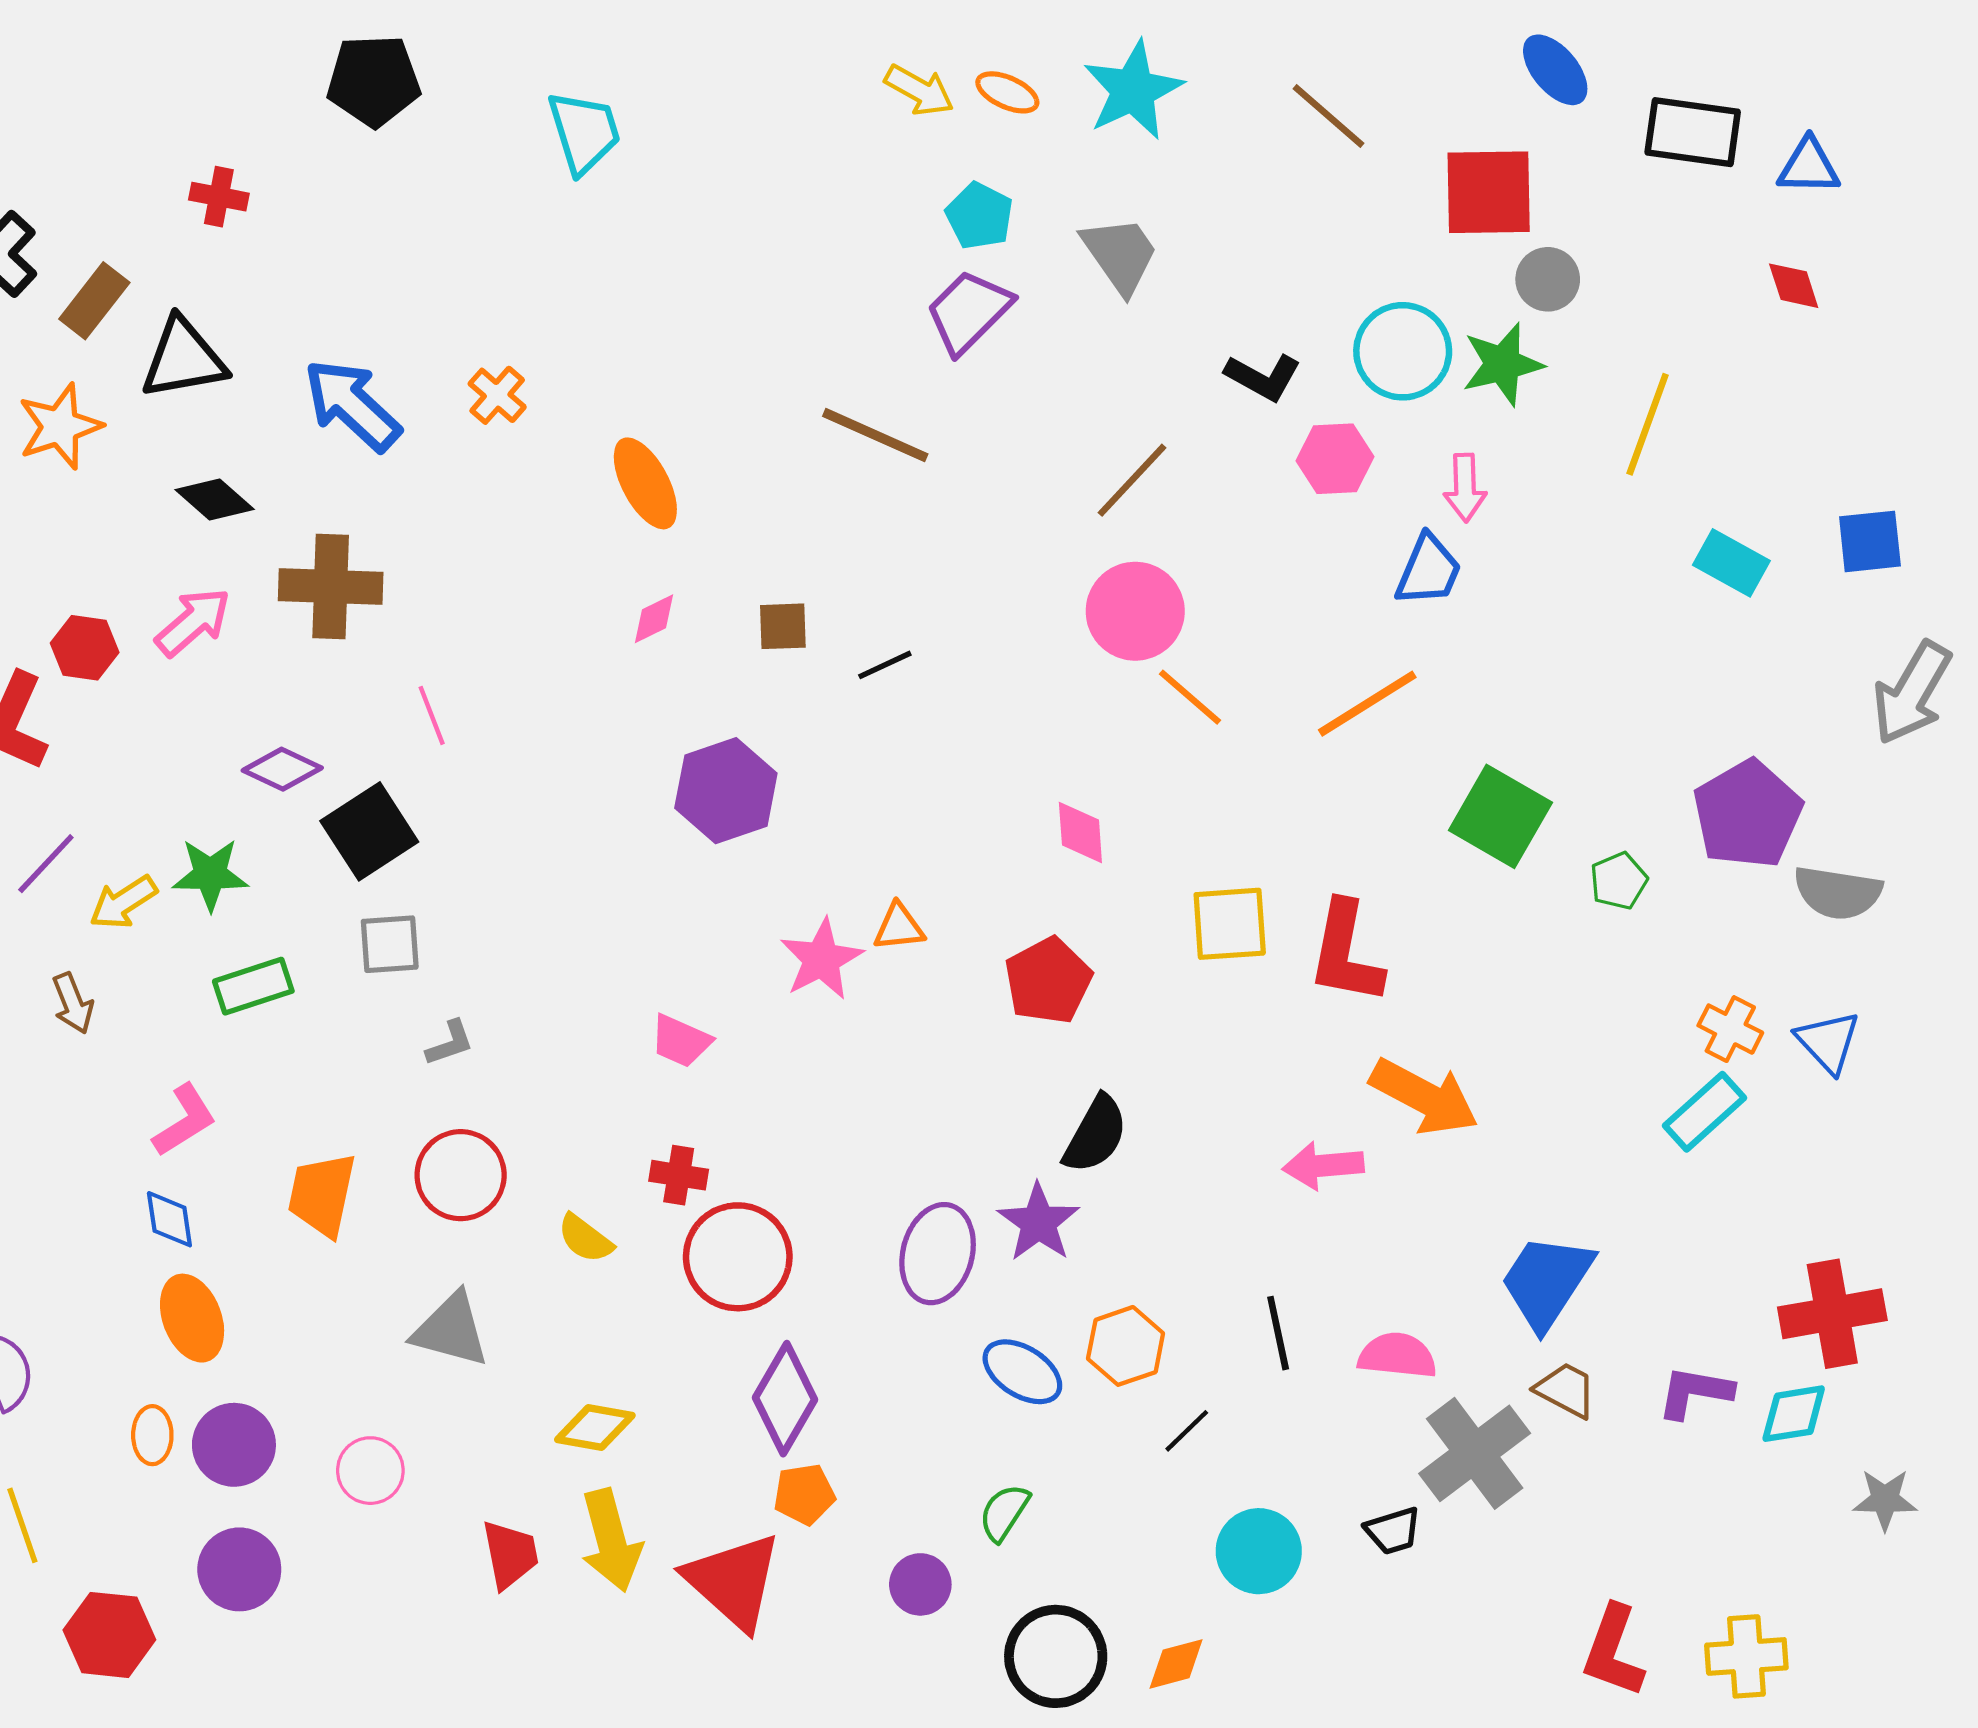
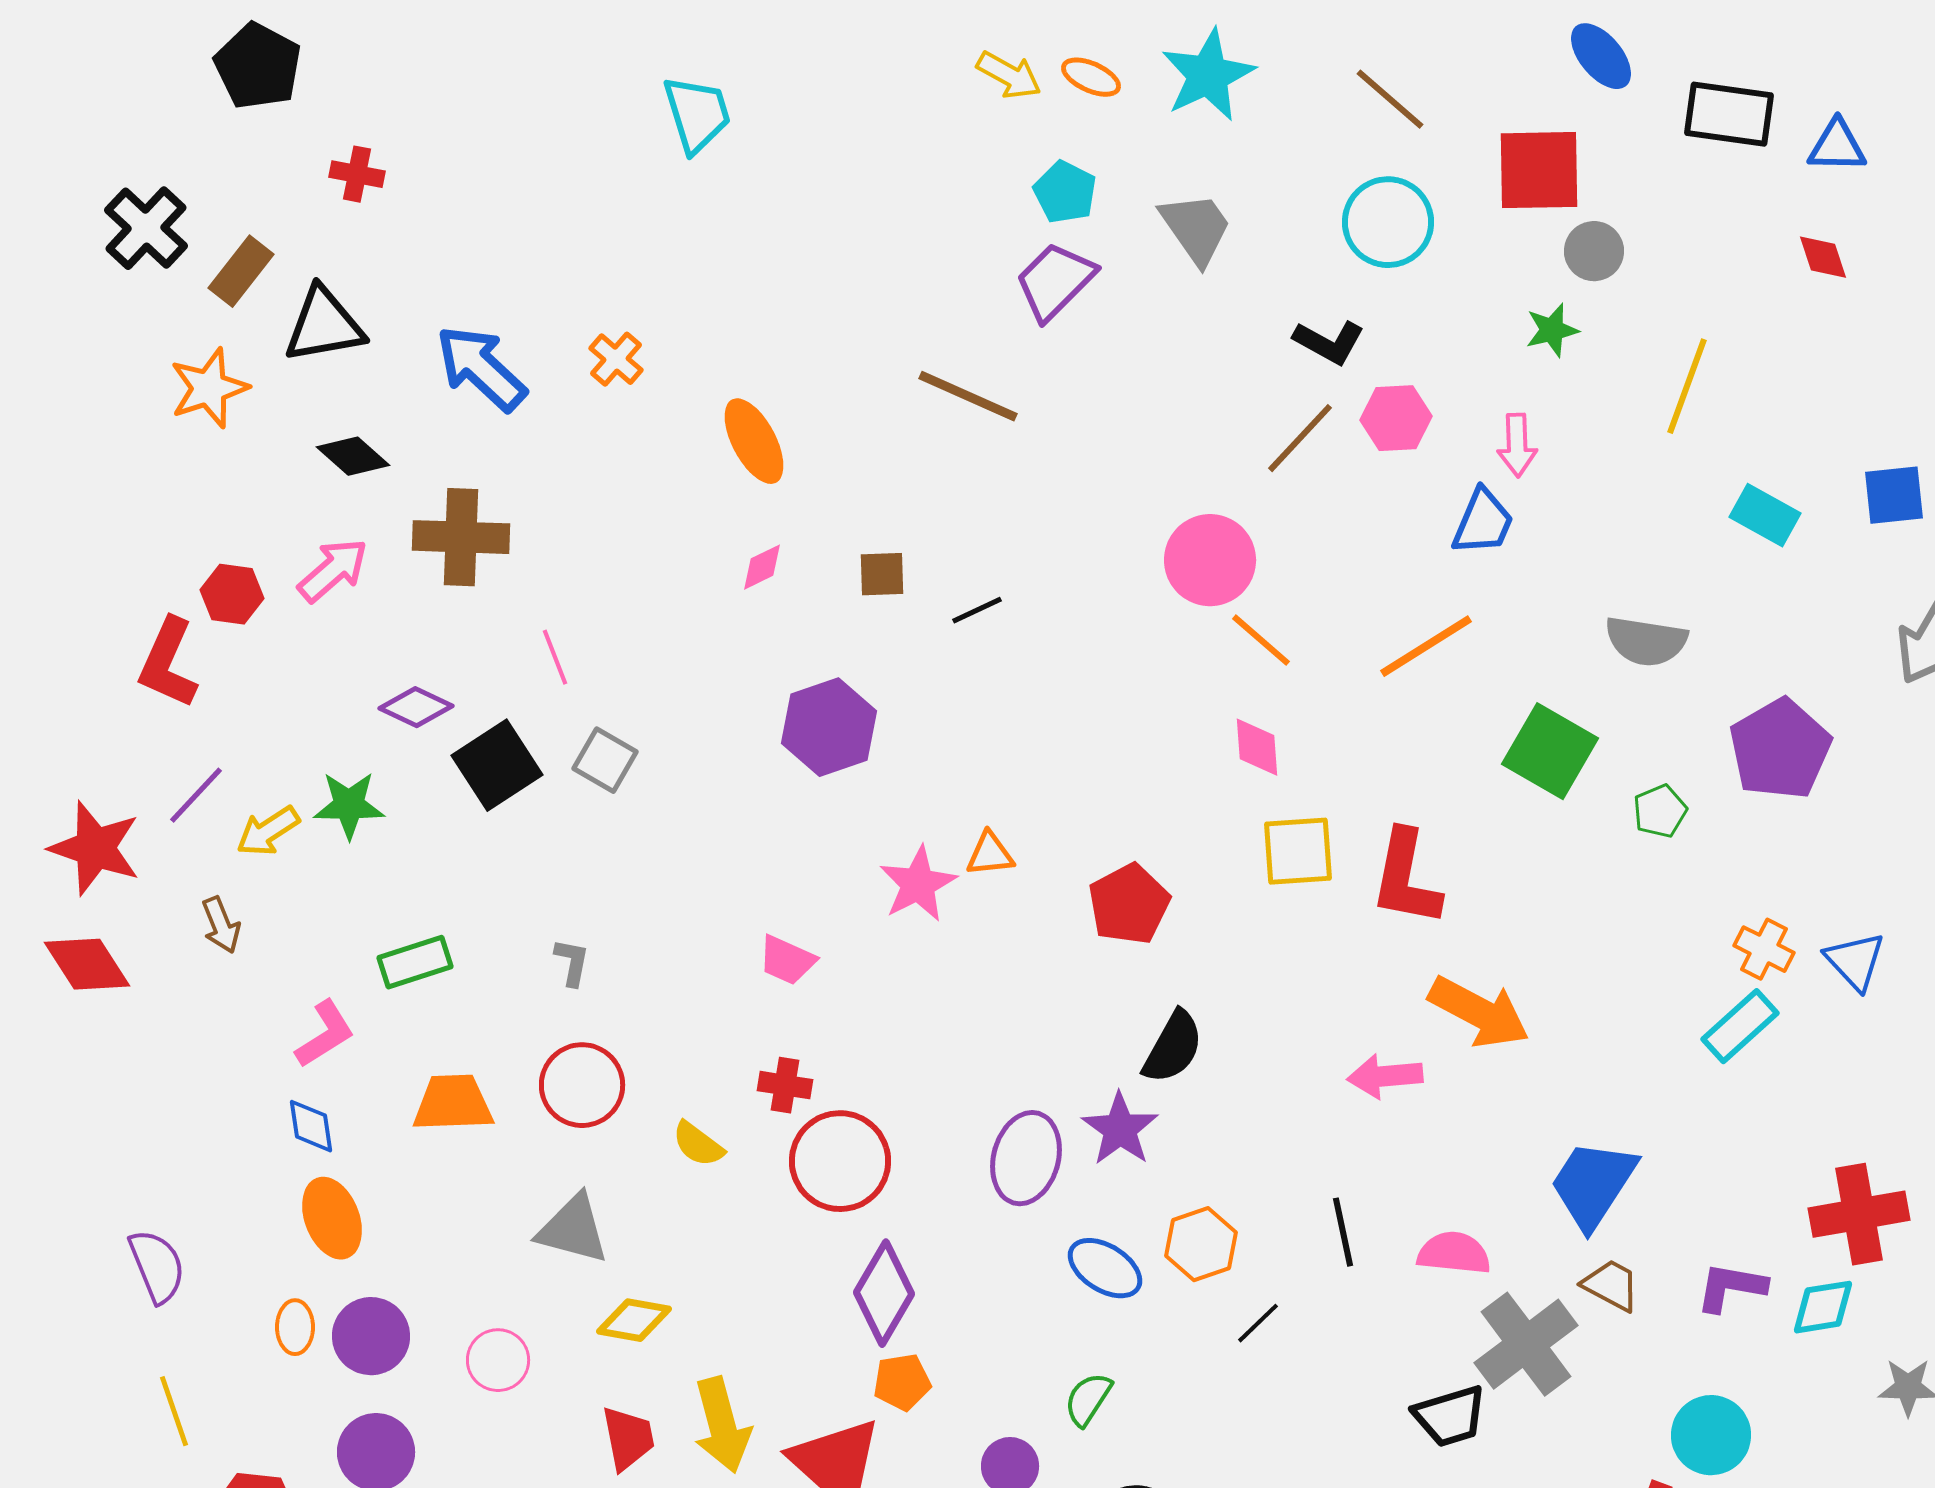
black pentagon: (374, 81) -> (258, 66), moved, turned 30
cyan circle: (1403, 351) -> (1388, 222), moved
green star: (1503, 364) -> (1552, 330), size x0.7
brown line: (1132, 480) -> (1300, 438), moved
pink diamond: (1080, 833) -> (1257, 747), moved
gray semicircle: (1838, 893) -> (1646, 641), moved
gray square: (390, 944) -> (605, 760), moved, turned 34
green rectangle: (253, 986) -> (415, 962), moved
gray L-shape: (450, 1043) -> (572, 962), turned -60
orange trapezoid: (322, 1195) -> (453, 1103), turned 76
yellow diamond: (595, 1428) -> (634, 1320), moved
black trapezoid: (1393, 1531) -> (1450, 1416), size x1.4
cyan circle: (1259, 1551) -> (1711, 1435), moved

